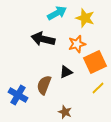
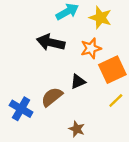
brown semicircle: (44, 85) -> (52, 97), turned 30

